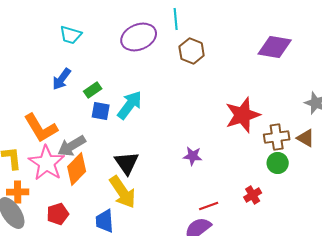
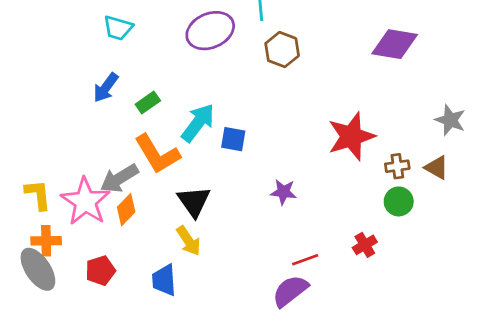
blue square: (101, 111) -> (233, 139), moved
orange L-shape: (41, 128) -> (157, 154), moved
brown cross: (277, 137) -> (397, 166), size x0.7
orange diamond: (77, 169) -> (126, 210), size x0.7
yellow arrow: (123, 192) -> (188, 241), size x0.7

